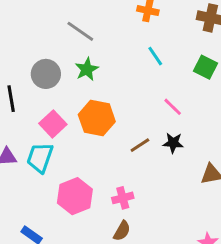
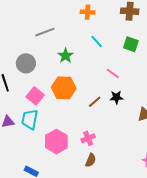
gray line: (80, 31) -> (45, 32), turned -48
green star: (87, 69) -> (65, 56), moved

